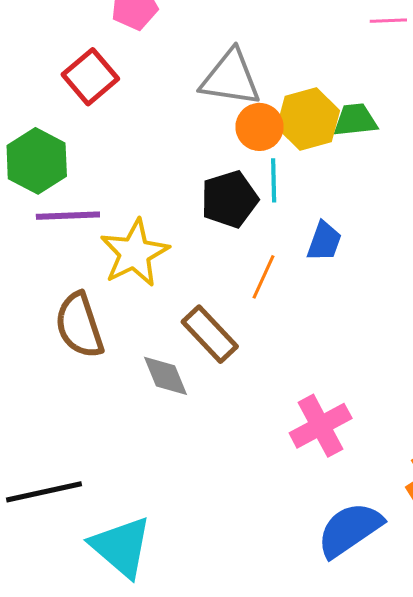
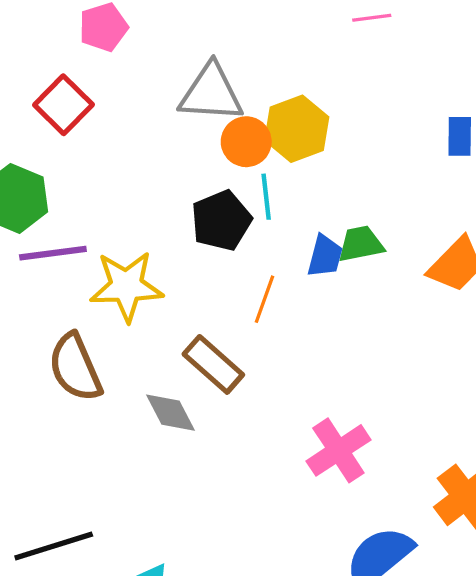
green trapezoid: (355, 120) -> (361, 244), moved
yellow star: (134, 253) -> (126, 286), turned 30

